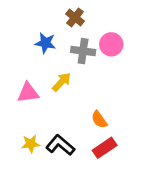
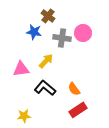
brown cross: (75, 17) -> (48, 16), moved
yellow star: (31, 144) -> (24, 116), moved
black L-shape: (60, 145) -> (45, 88), moved

